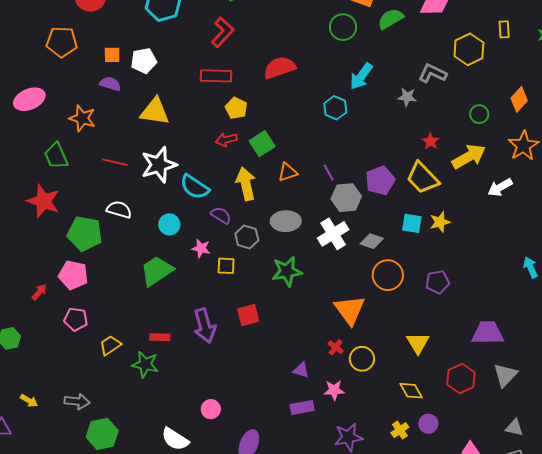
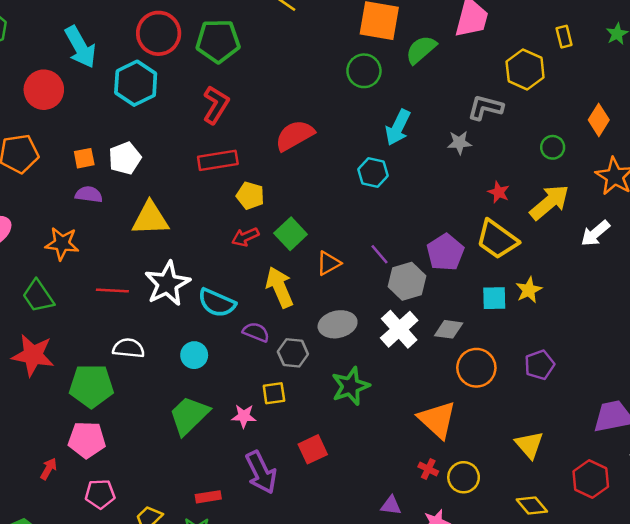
pink star: (201, 248) -> (244, 416), moved

